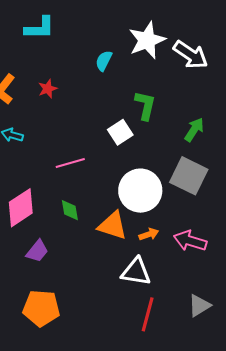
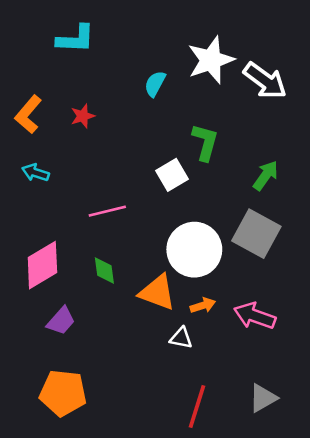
white triangle: (136, 272) -> (181, 338), moved, size x0.6

